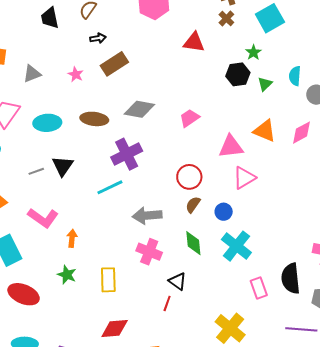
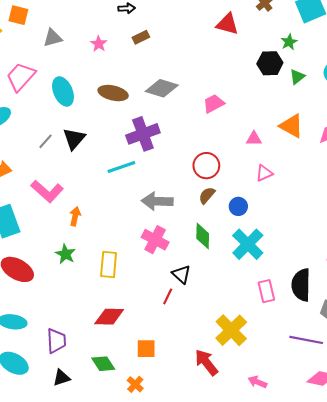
brown rectangle: (114, 64) -> (141, 37), size x0.6
cyan ellipse: (47, 123) -> (63, 91), turned 64
pink triangle: (231, 147) -> (254, 139), size x0.6
gray line: (36, 171) -> (45, 141), turned -35
pink triangle: (244, 178) -> (264, 173), size x0.7

